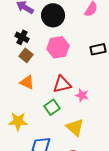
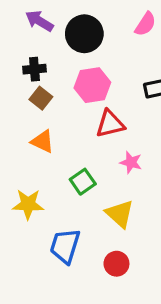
black cross: (22, 37) -> (34, 69), turned -32
red triangle: (62, 84) -> (110, 124), moved

